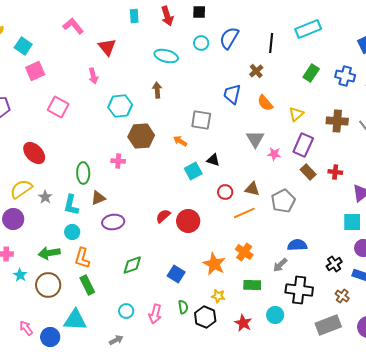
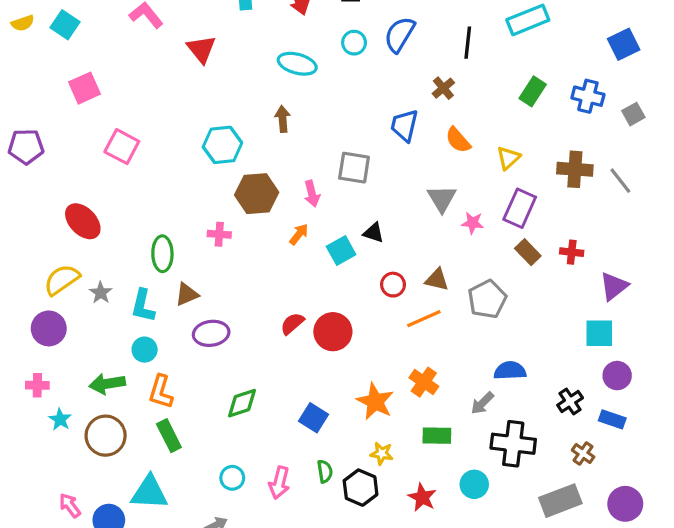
cyan square: (23, 46) -> (65, 25), moved
pink arrow: (93, 76) -> (312, 194), moved
orange arrow: (180, 141) -> (299, 234), moved, turned 96

